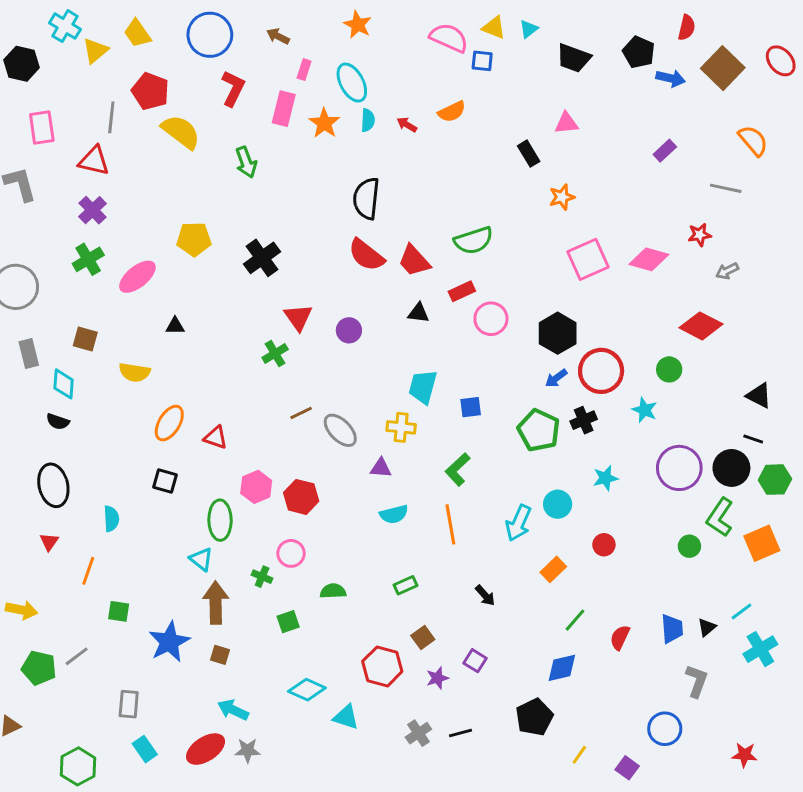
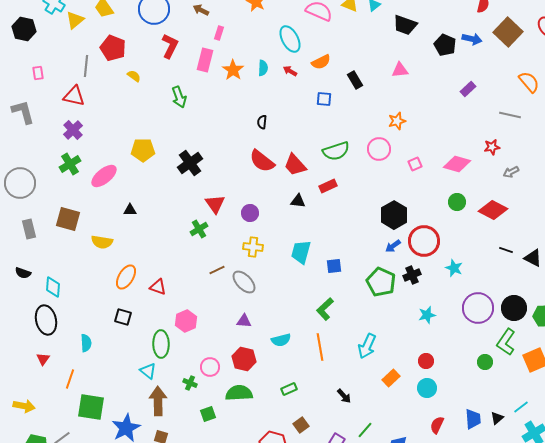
black pentagon: (639, 52) -> (445, 45), moved
blue square: (482, 61) -> (324, 99), moved
cyan ellipse: (352, 83) -> (290, 39), moved
pink rectangle: (42, 127) -> (38, 73), size x0.6
yellow semicircle: (181, 132) -> (134, 76), size x0.5
black rectangle: (529, 154) -> (355, 80), moved
black semicircle: (366, 198) -> (262, 122), size x0.5
pink square: (588, 259) -> (415, 164), size x0.5
pink circle: (491, 319) -> (379, 149), moved
brown square: (85, 339) -> (68, 219), size x1.4
green circle: (669, 369) -> (457, 202), moved
cyan diamond: (64, 384) -> (53, 287), moved
black semicircle: (58, 422) -> (23, 273), moved
yellow cross: (401, 427) -> (253, 247), moved
black line: (753, 439) -> (506, 250), moved
purple triangle: (381, 468) -> (244, 321), moved
red hexagon: (301, 497) -> (244, 359), moved
cyan circle: (558, 504) -> (427, 388), moved
green semicircle: (333, 591) -> (239, 393), size x1.5
green square: (119, 611) -> (91, 407), size x1.8
green line: (575, 620) -> (365, 430), moved

